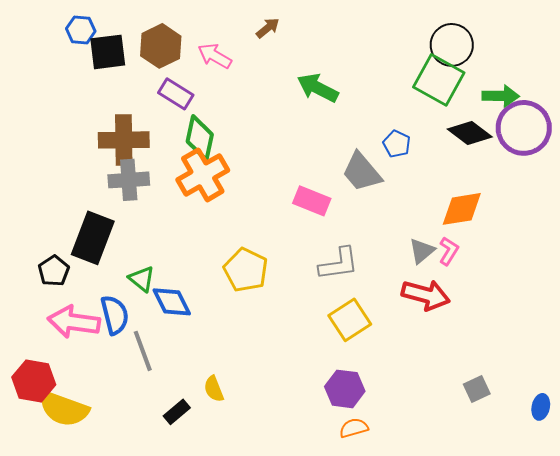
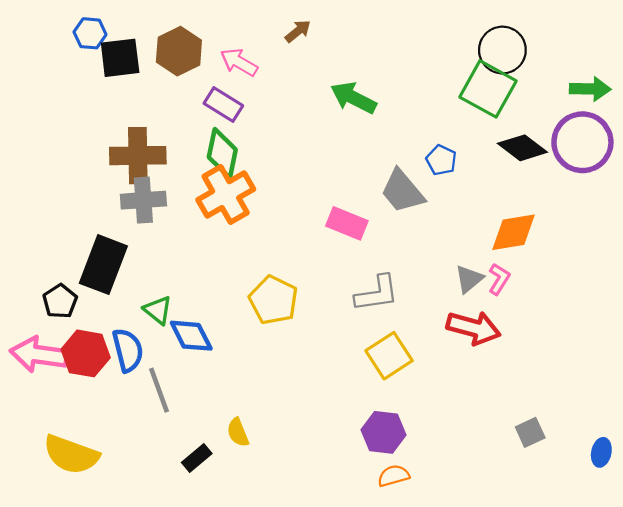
purple rectangle: (176, 94) -> (223, 104), moved
green arrow: (501, 96) -> (590, 89), moved
pink arrow: (74, 322) -> (39, 355), moved
red hexagon: (34, 381) -> (86, 353), moved

